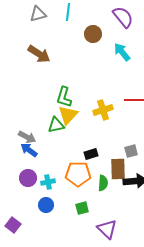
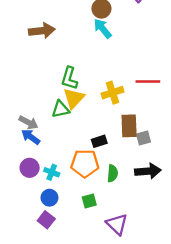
cyan arrow: (122, 52) -> (103, 28), moved
brown arrow: (39, 54) -> (42, 31), turned -40
brown rectangle: (118, 169) -> (129, 126), moved
cyan cross: (48, 182) -> (52, 172), turned 32
purple square: (13, 225) -> (46, 220), moved

